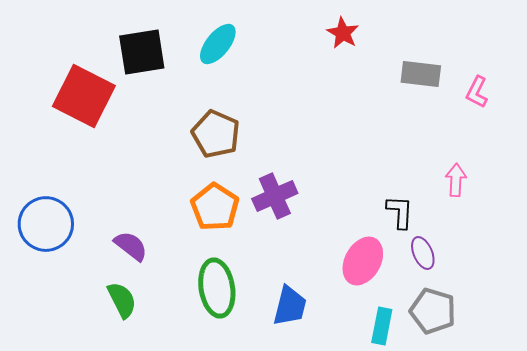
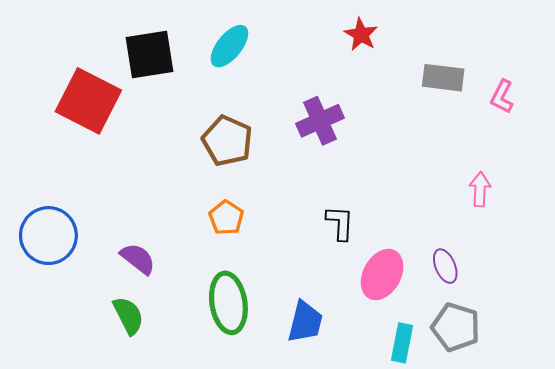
purple cross: (275, 196) -> (320, 121), moved
orange pentagon: (215, 207) -> (226, 218), size x0.7
black L-shape: (400, 212) -> (340, 223), moved

